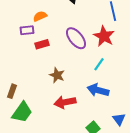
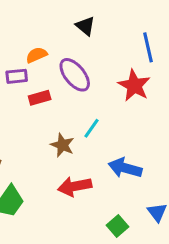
purple ellipse: (76, 38) -> (75, 75), moved
cyan line: (99, 64) -> (91, 128), moved

